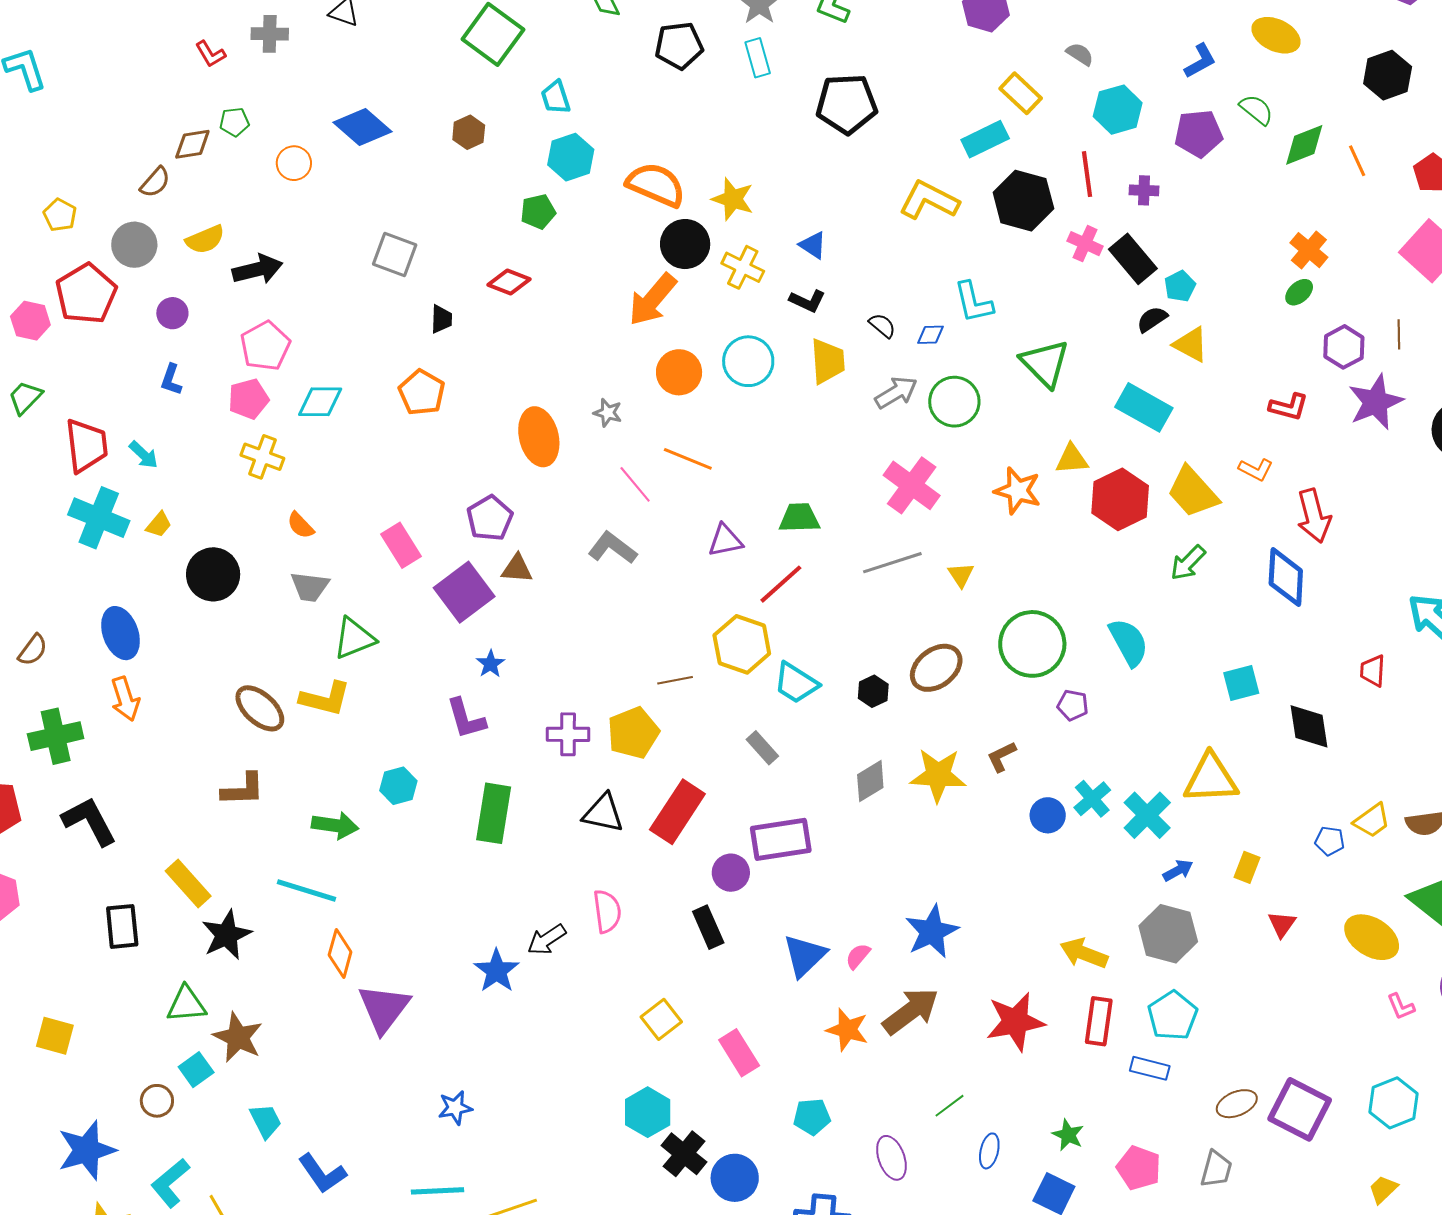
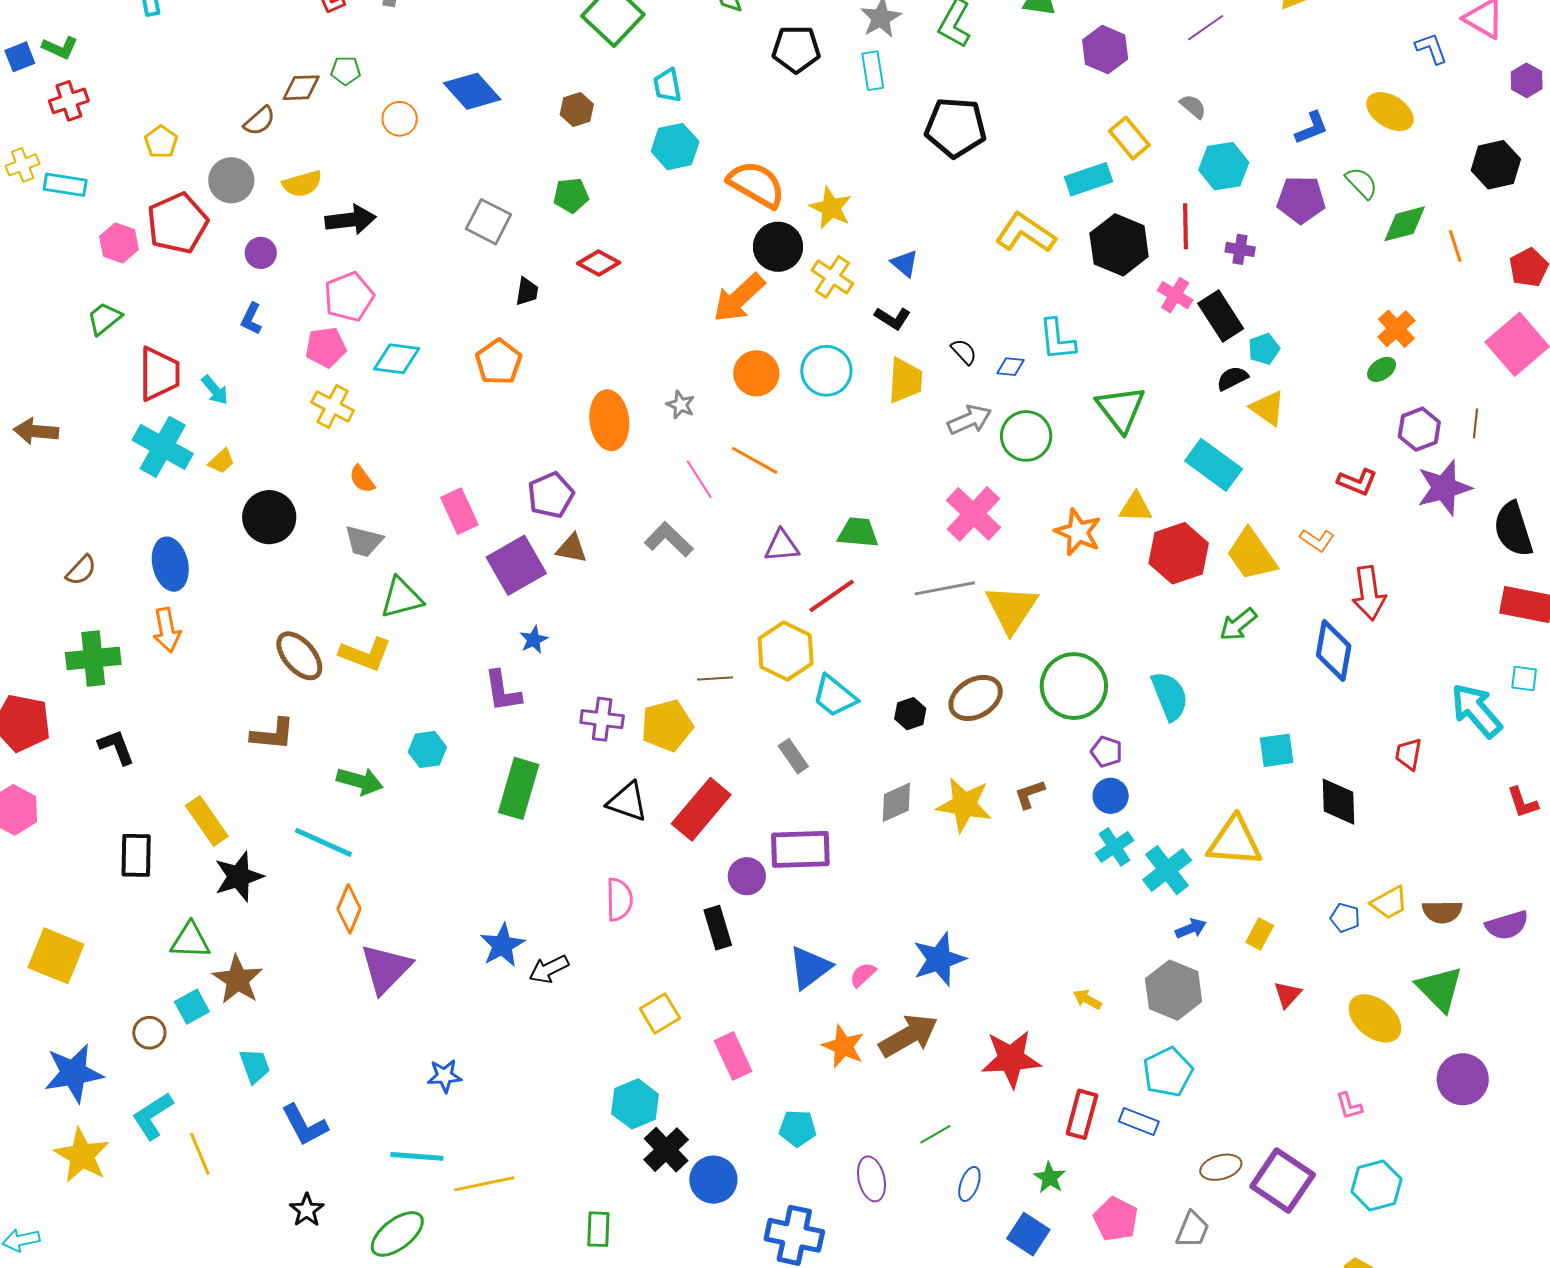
green pentagon: (538, 212) -> (571, 195), moved
yellow triangle: (961, 575) -> (1011, 609), size x2.0
blue circle: (1048, 815) -> (1111, 796), moved
black L-shape: (89, 821) -> (116, 747), size x0.7
black arrow: (547, 940) -> (549, 969), moved
yellow arrow: (1084, 953) -> (1087, 999), size x0.6
pink L-shape: (1401, 1007) -> (1349, 1106), moved
red rectangle: (1099, 1021) -> (1082, 1114), moved
yellow square: (55, 1036) -> (56, 956), size x1.4

